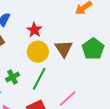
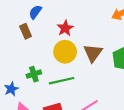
green line: (39, 79) -> (62, 81), turned 40

